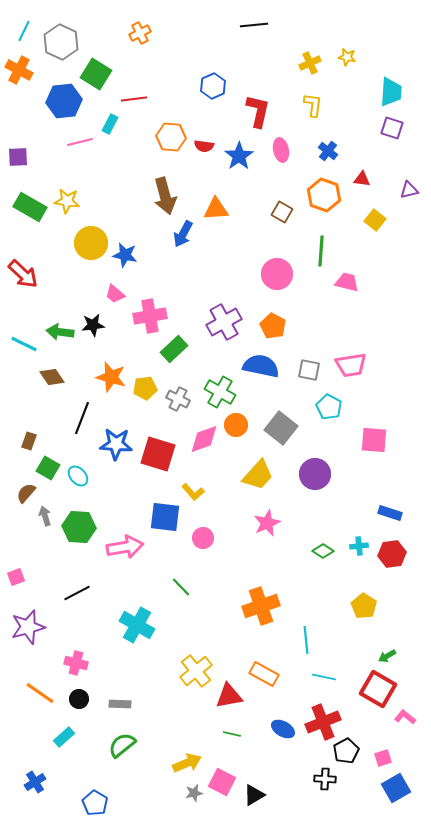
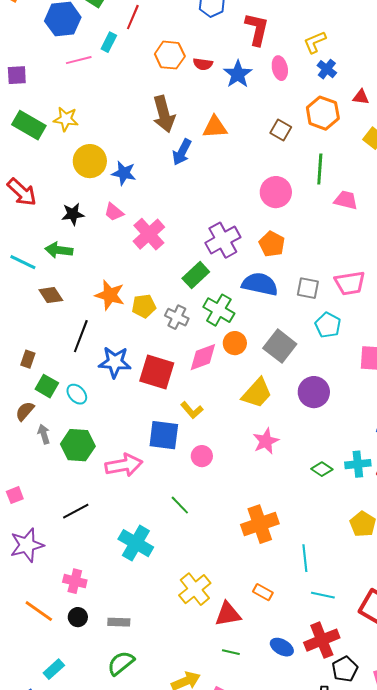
red line: (134, 99) -> (133, 17), turned -60
yellow L-shape: (313, 105) -> (315, 42), moved, turned -120
pink cross: (150, 316) -> (149, 234), turned -32
black star: (93, 325) -> (73, 214), moved
green rectangle: (174, 349) -> (196, 275), moved
cyan cross: (359, 546) -> (358, 464), size x1.4
orange rectangle: (264, 674) -> (263, 592), size x0.7
cyan rectangle: (64, 737) -> (54, 669), moved

